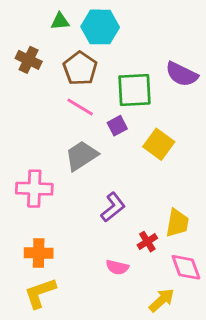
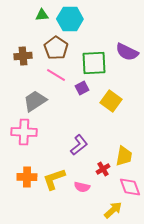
brown cross: (29, 60) -> (23, 56), moved, turned -30
gray trapezoid: (82, 156) -> (35, 101), moved
yellow L-shape: (40, 293) -> (54, 179), moved

